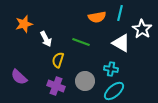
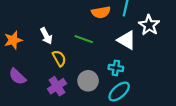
orange star: (24, 24) -> (13, 40), moved
yellow semicircle: (58, 60) -> (59, 58), turned 133
purple cross: (56, 86) -> (57, 86), turned 36

